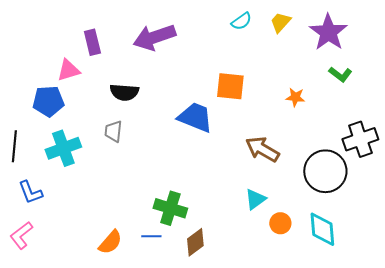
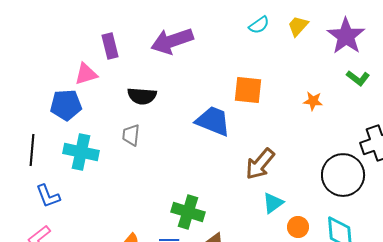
cyan cross: (63, 148) -> (81, 152), turned 32
brown arrow: (262, 149) -> (260, 164), moved, turned -80

